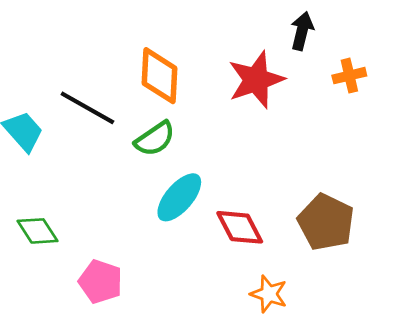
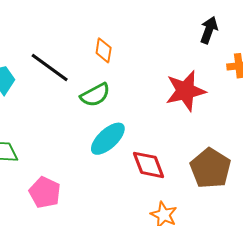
orange diamond: (160, 76) -> (104, 50), size x0.6
red star: (256, 80) -> (186, 91), moved

